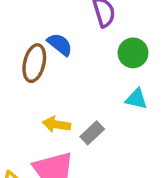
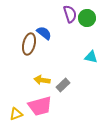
green circle: (133, 53) -> (87, 18), moved
cyan triangle: (136, 99) -> (91, 57), moved

